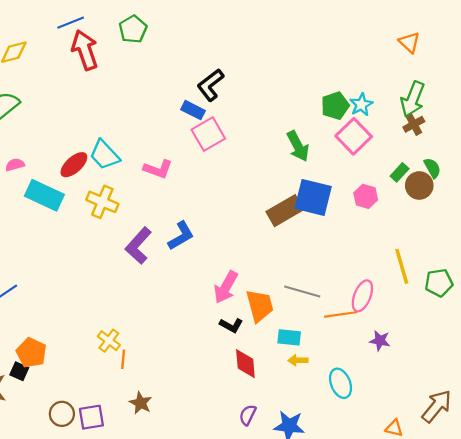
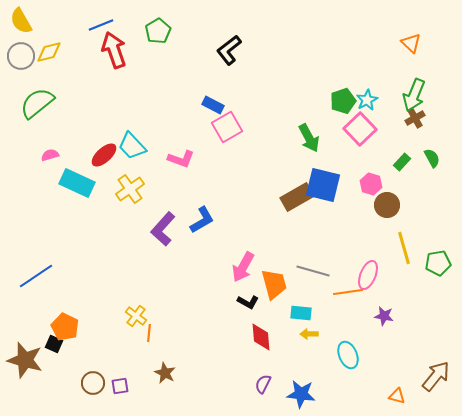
black L-shape: (211, 85) -> (229, 50), moved
brown circle: (419, 185) -> (387, 205), moved
yellow cross: (102, 202) -> (130, 189), turned 32
purple square: (91, 417) -> (120, 386), size x0.7

